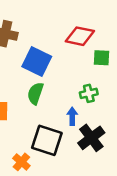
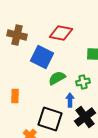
red diamond: (80, 36) -> (61, 33), moved
green semicircle: (35, 93) -> (57, 78), moved, turned 42

